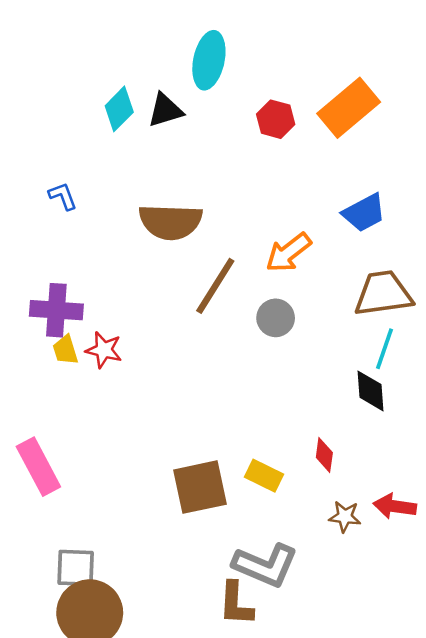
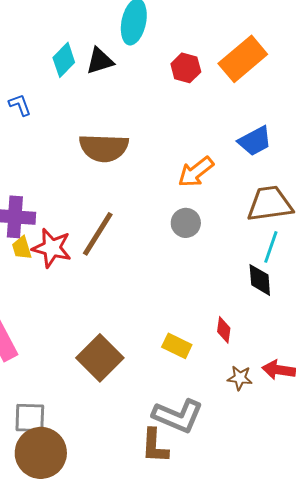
blue L-shape: (63, 196) -> (20, 105), moved
brown line: (215, 286) -> (98, 234), moved
red star: (104, 350) -> (52, 248), size x1.4
brown square: (200, 487) -> (100, 358), moved, turned -33

